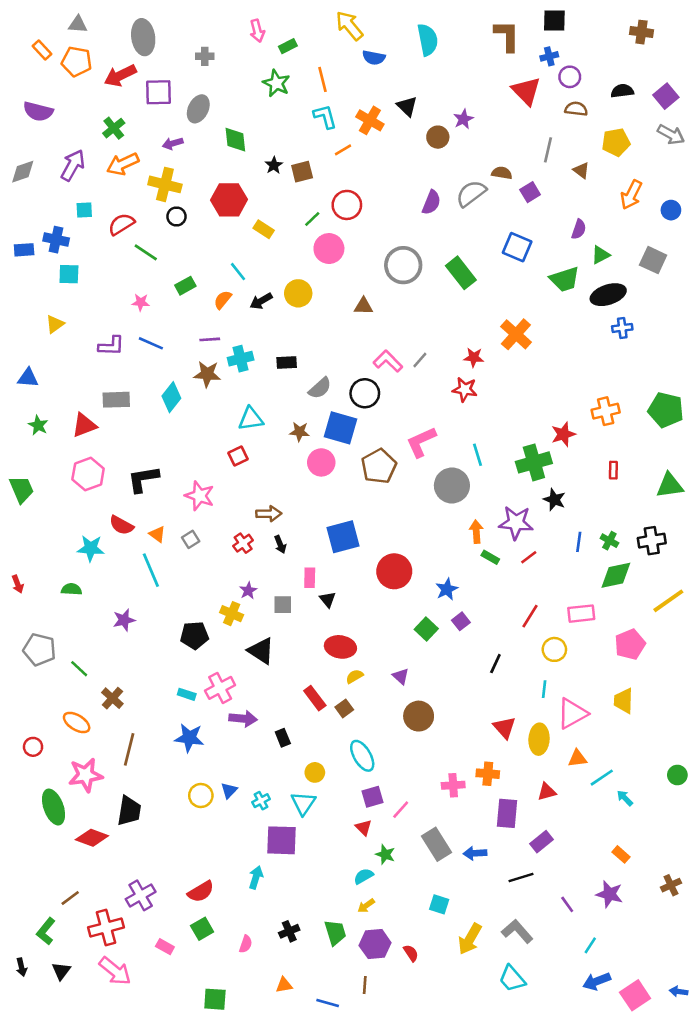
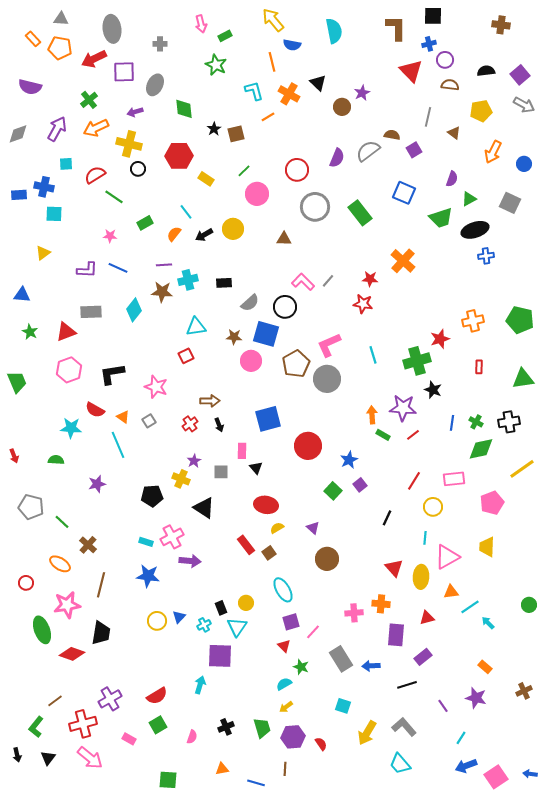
orange line: (323, 79) -> (272, 62), moved
red circle: (347, 205) -> (297, 170), moved
gray circle: (452, 485) -> (327, 379), moved
black rectangle: (283, 738) -> (221, 608), moved

